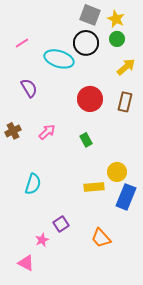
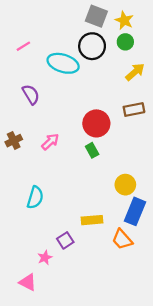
red circle: (90, 99) -> (96, 123), moved
brown rectangle: (125, 102) -> (134, 109), turned 66
yellow rectangle: (94, 187) -> (92, 220), moved
orange trapezoid: (101, 238) -> (122, 239), moved

